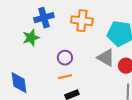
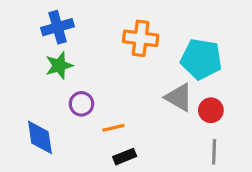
blue cross: (44, 18) -> (58, 27), moved
purple circle: (65, 58) -> (81, 104), moved

